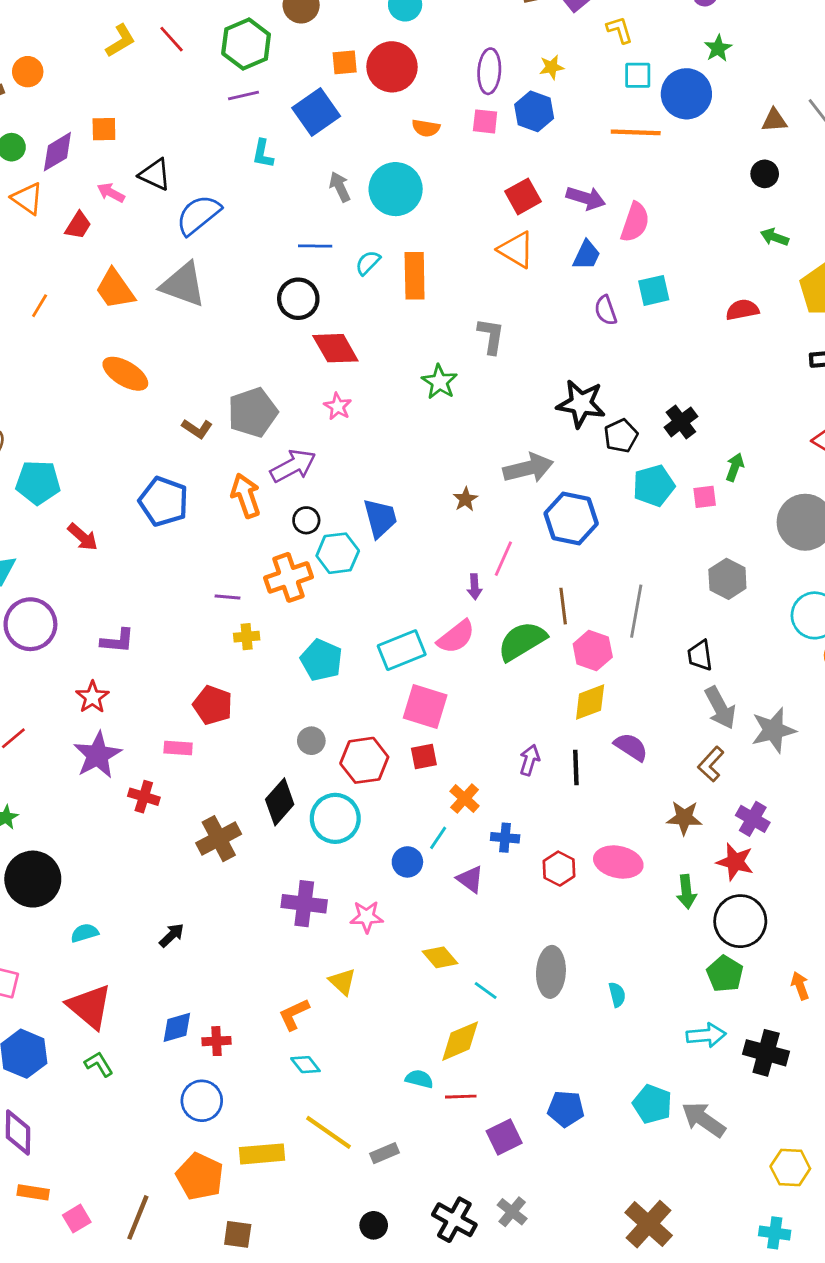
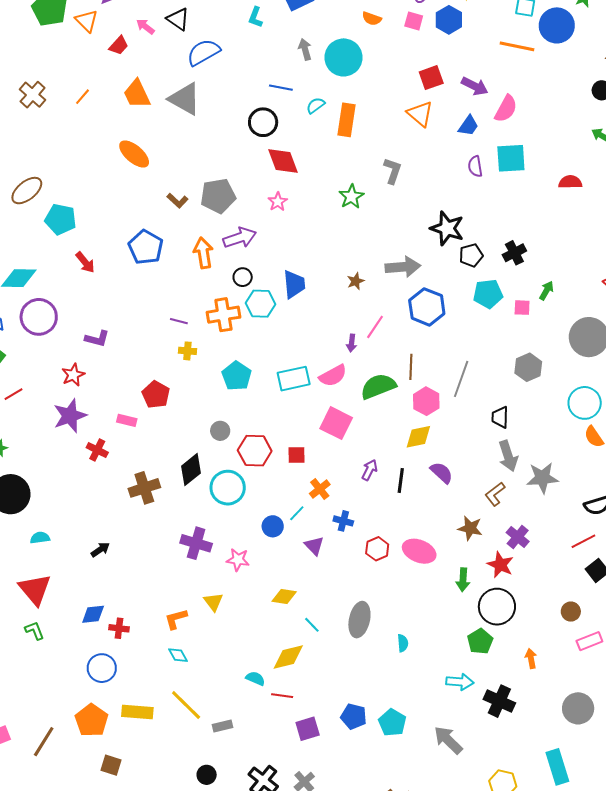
cyan square: (654, 290) -> (511, 158), size x1.4
pink square: (425, 707) -> (336, 423), moved
yellow diamond: (440, 957) -> (284, 596), turned -50
cyan pentagon: (652, 1104) -> (392, 723), moved

